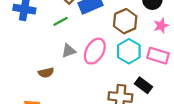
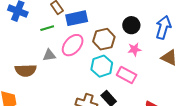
pink ellipse: (95, 51) -> (73, 45), moved
brown semicircle: (46, 73) -> (26, 70), size x1.5

